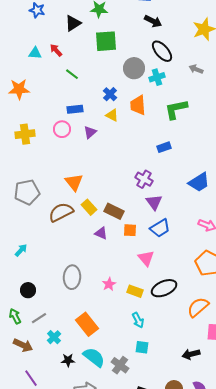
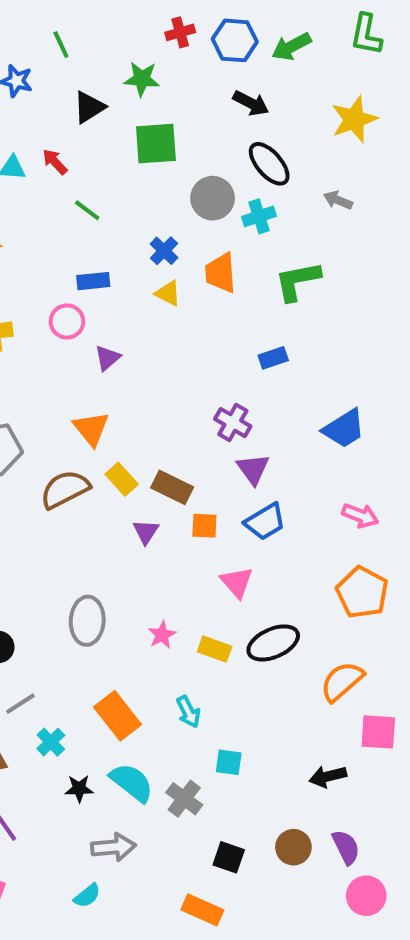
purple triangle: (90, 132) -> (107, 358), moved
purple triangle: (101, 233) -> (146, 532), turned 40
cyan arrow: (138, 320) -> (188, 712), moved

